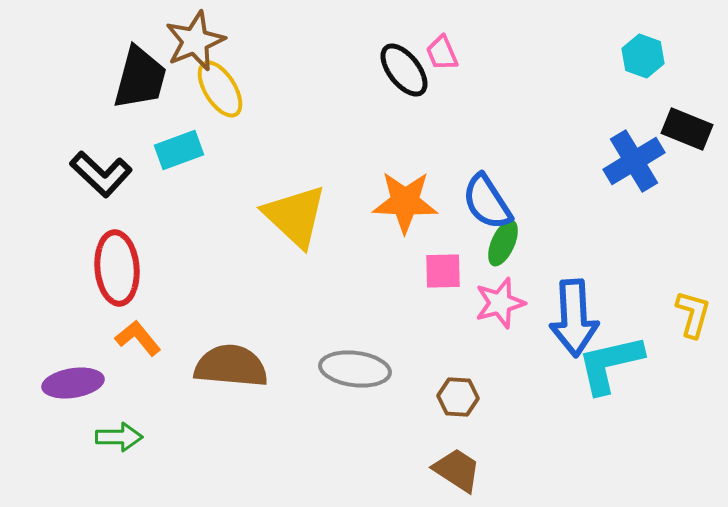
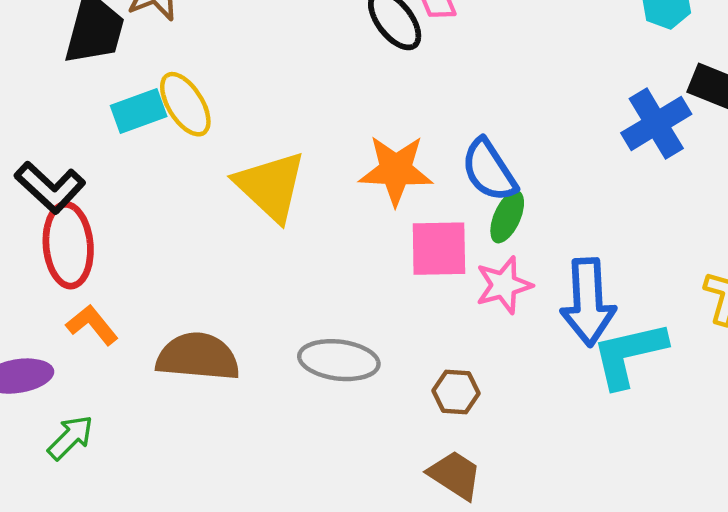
yellow ellipse: (220, 89) -> (185, 104), moved
black L-shape: (101, 174) -> (50, 187), moved
pink square: (443, 271) -> (439, 249), size x1.4
green arrow: (119, 437) -> (70, 437), turned -45

